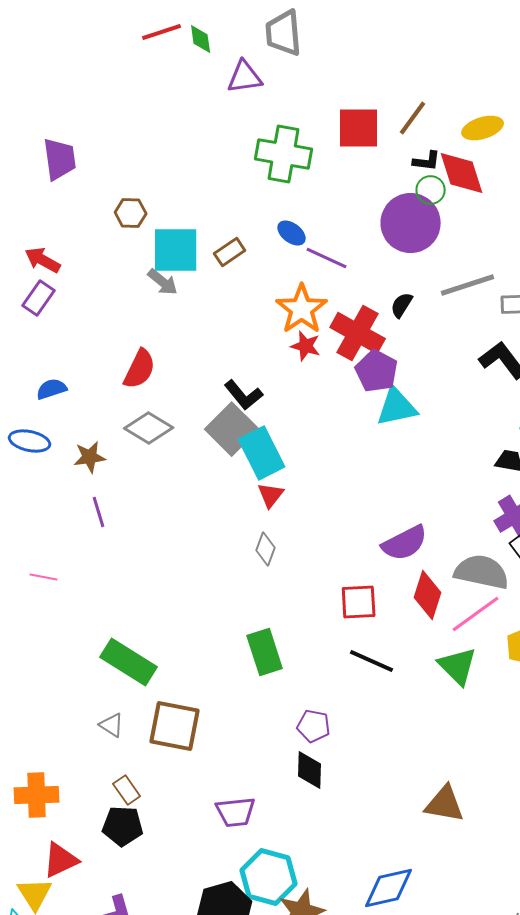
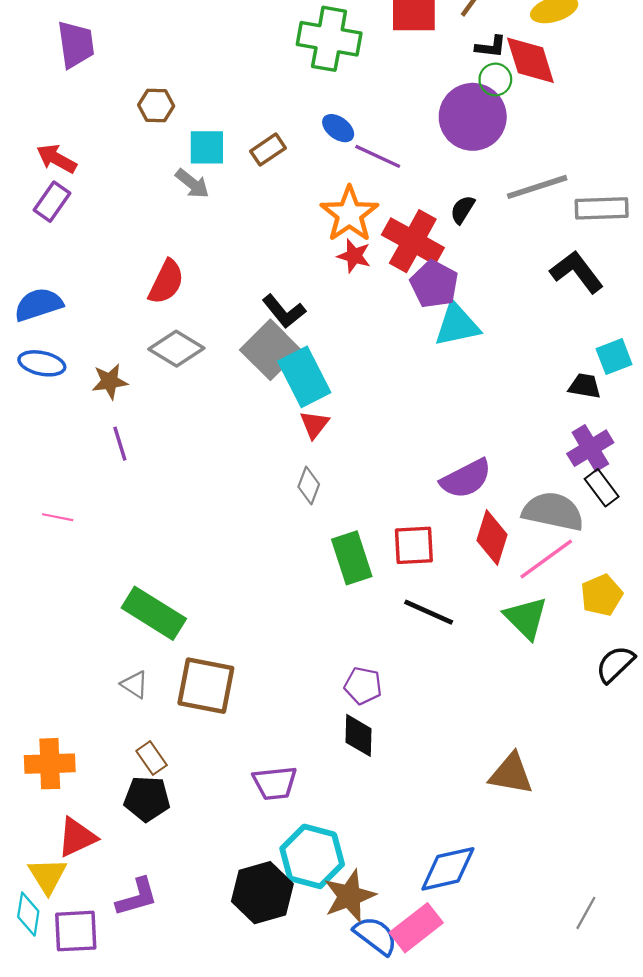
cyan square: (176, 250) -> (207, 147), size x0.7
blue semicircle: (52, 389) -> (38, 305), moved, size x1.4
green rectangle: (265, 652) -> (352, 558), moved

